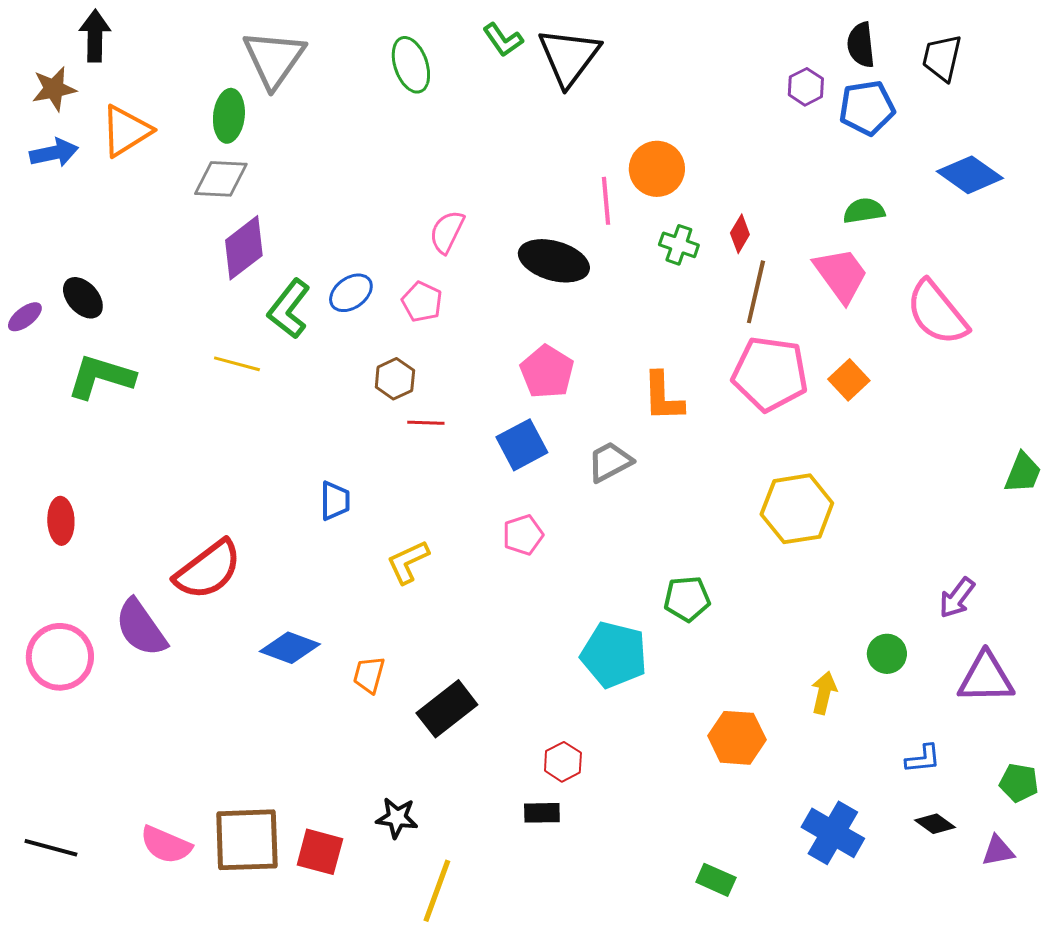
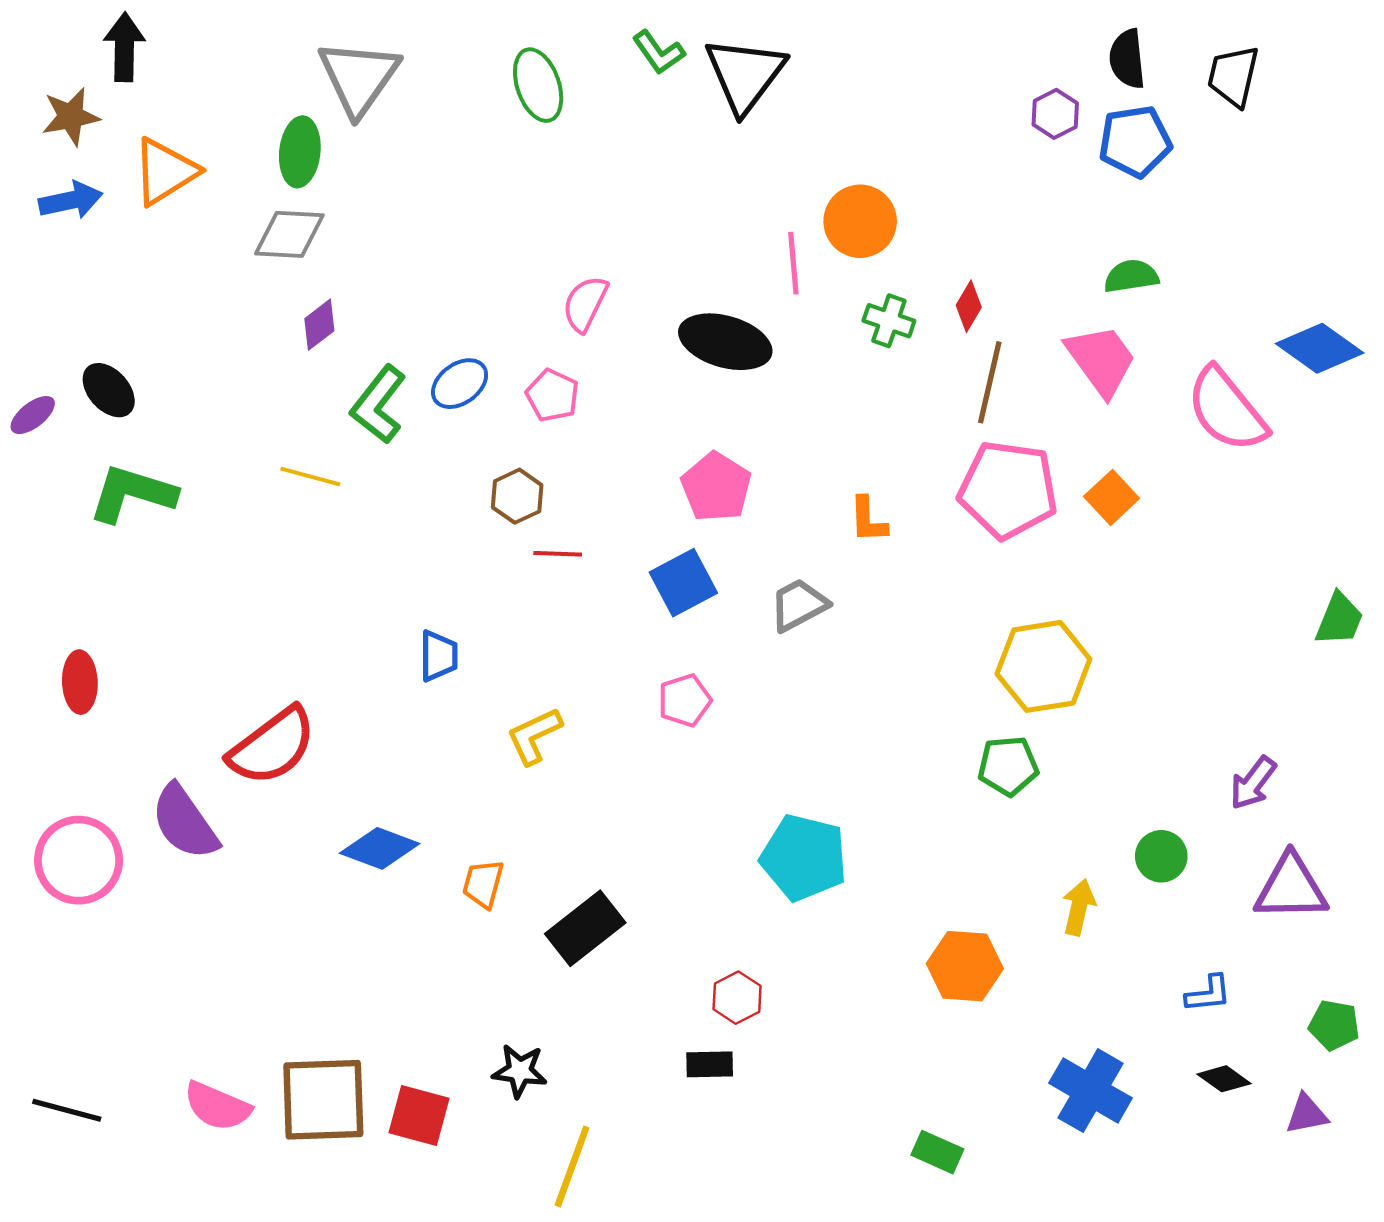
blue diamond: (970, 175) -> (1320, 348), moved
purple diamond: (244, 248) -> (319, 325), size x0.6
orange L-shape: (663, 397) -> (868, 520), size x0.7
green pentagon: (687, 599) -> (1008, 766), moved

